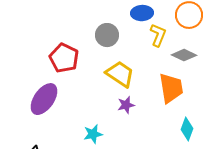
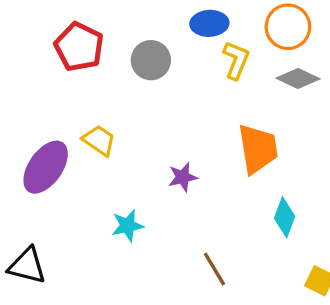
gray diamond: (184, 55) -> (298, 79), moved
red pentagon: (64, 58) -> (79, 47), moved
yellow trapezoid: (120, 74) -> (99, 140), moved, size x0.7

